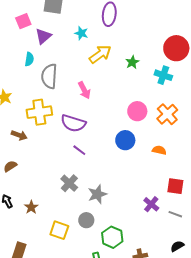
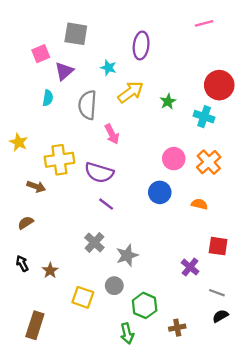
gray semicircle: (49, 76) -> (87, 105), moved
gray line: (175, 214) -> (217, 293), moved

